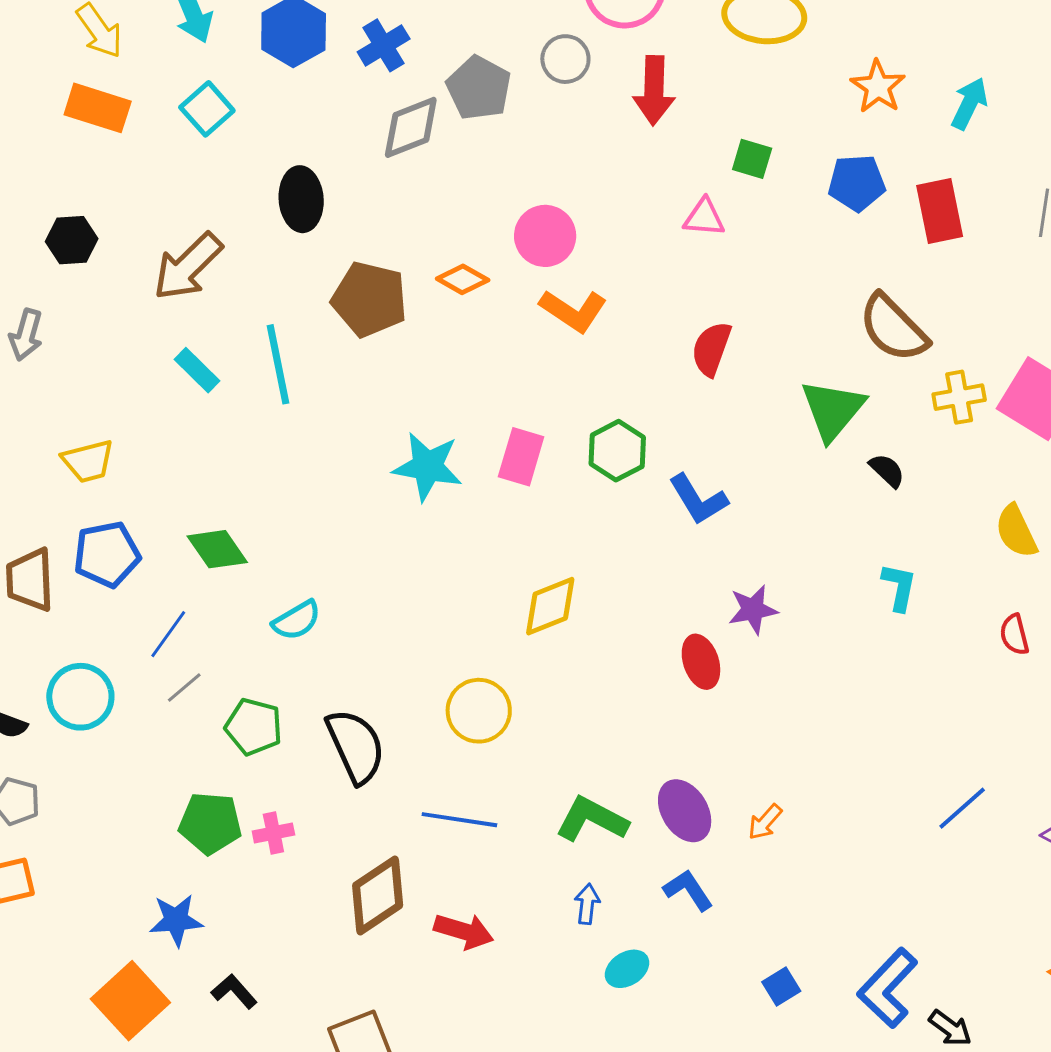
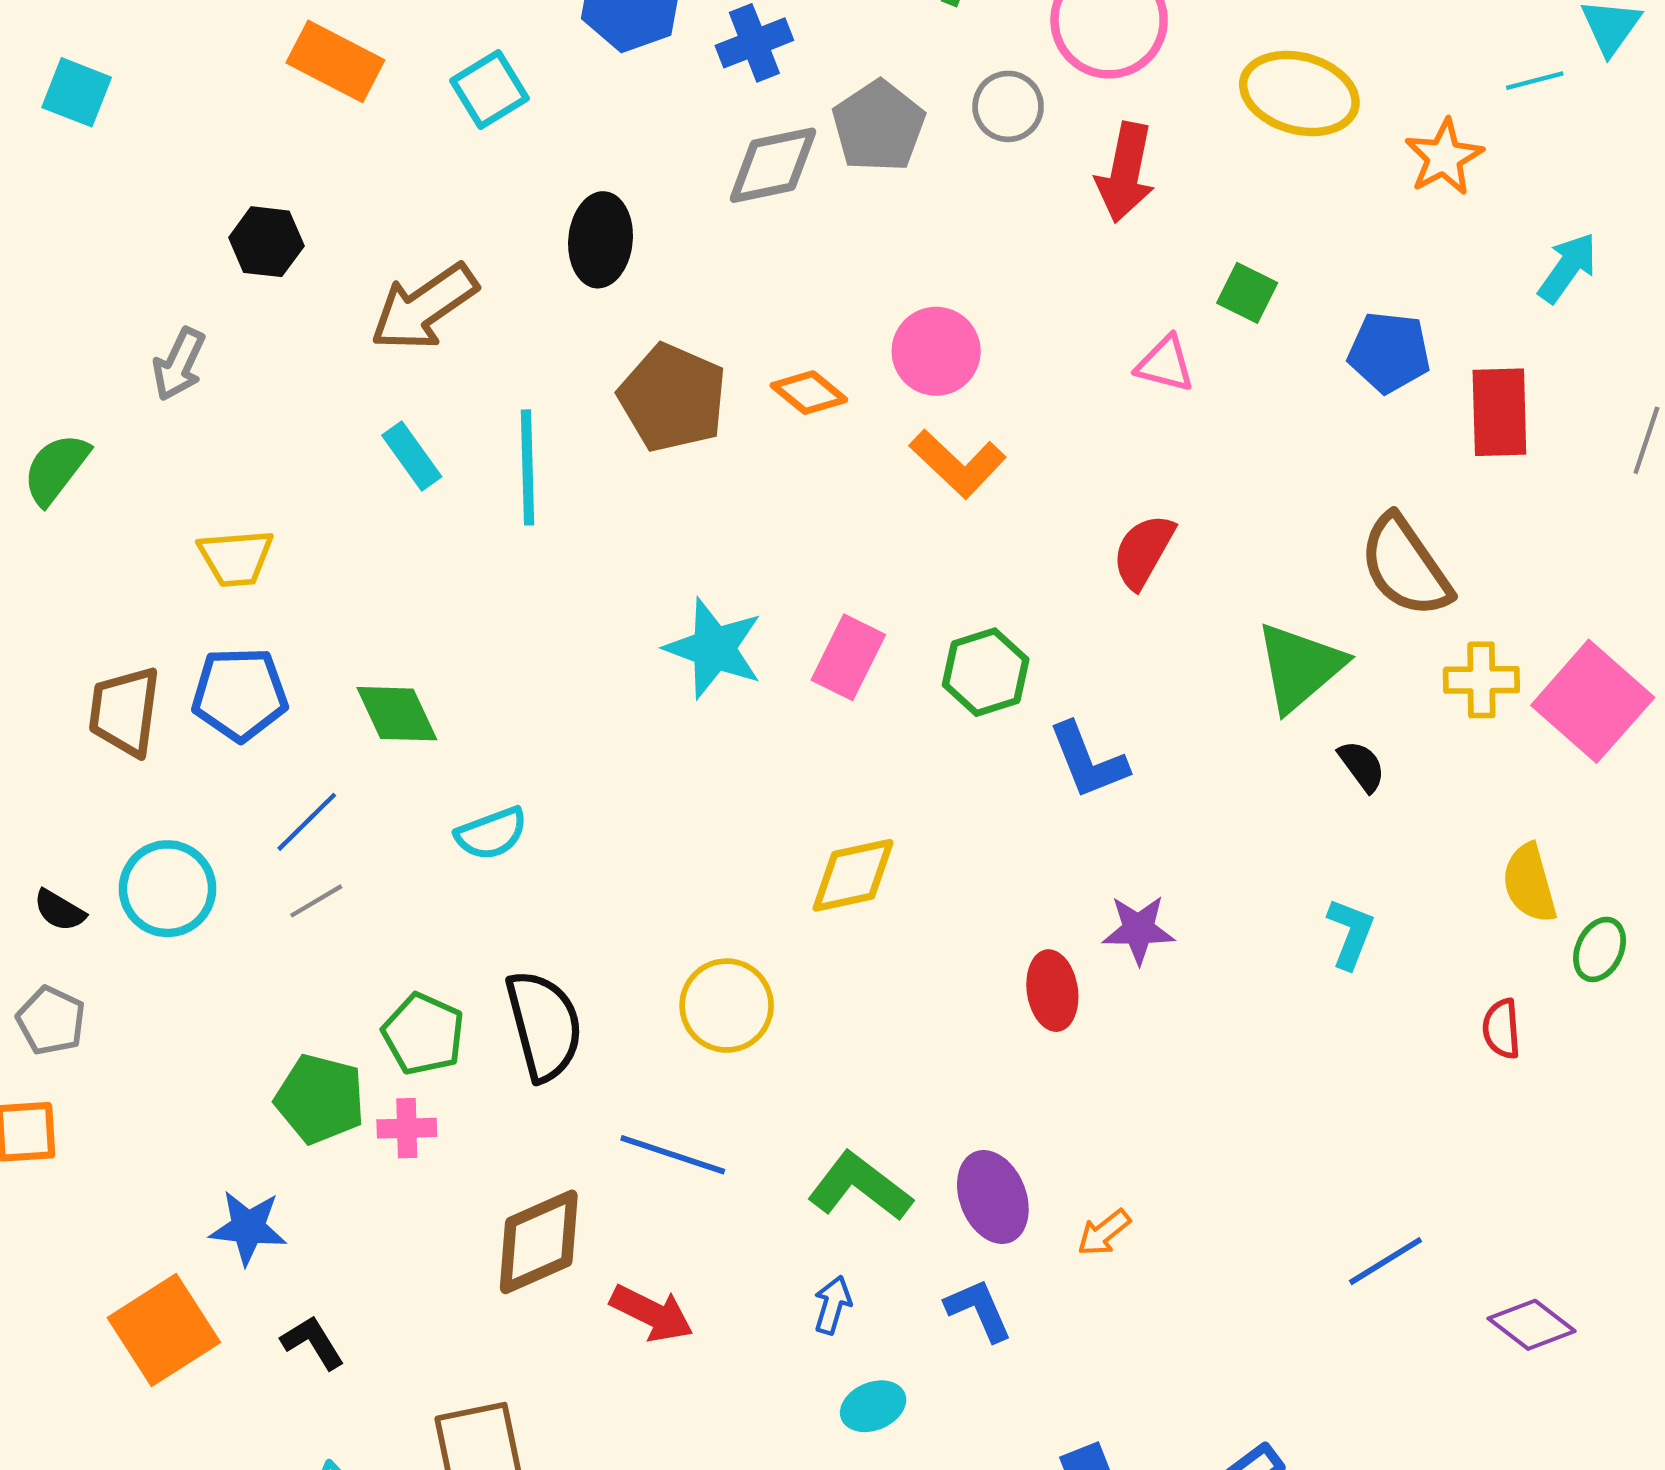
orange star: (878, 87) -> (1444, 157), moved
green pentagon: (254, 727) -> (423, 1034), moved

